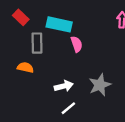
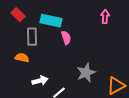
white arrow: (64, 86) -> (40, 81), moved

